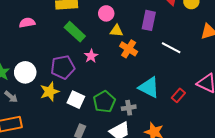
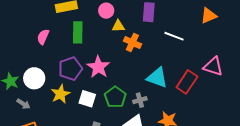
pink semicircle: (27, 23) -> (43, 37), moved, turned -49
green rectangle: (75, 32) -> (78, 32), turned 55
pink star: (91, 56) -> (98, 67), moved, size x1.6
red rectangle: (178, 95) -> (187, 82), size x1.6

